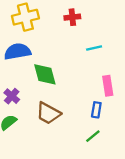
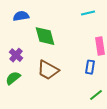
blue semicircle: (17, 51) -> (21, 16), size x0.7
green line: (93, 136) -> (96, 95), moved

